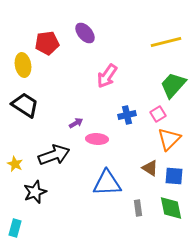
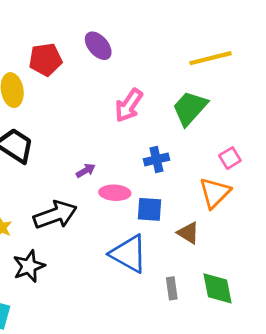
green trapezoid: (173, 85) -> (190, 108), moved
pink square: (158, 114) -> (230, 158), moved
blue square: (174, 176) -> (150, 209), moved
blue triangle: (107, 183) -> (129, 254), turned 32

